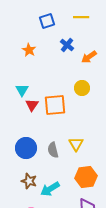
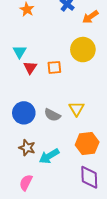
yellow circle: (82, 88) -> (83, 50), size x1.5
orange square: (55, 105) -> (54, 67), size x0.6
gray semicircle: (53, 150) -> (52, 115), turned -49

